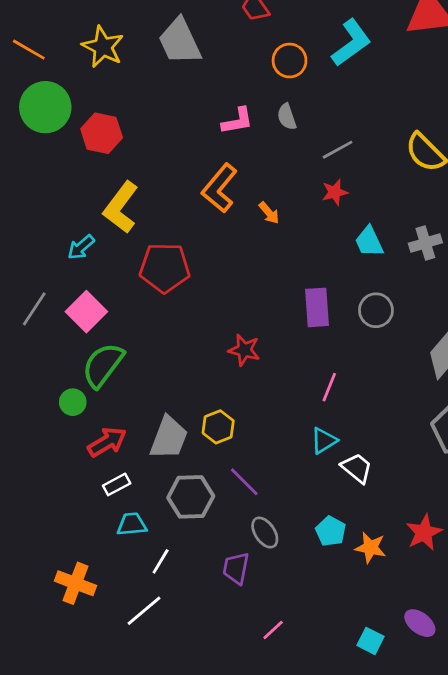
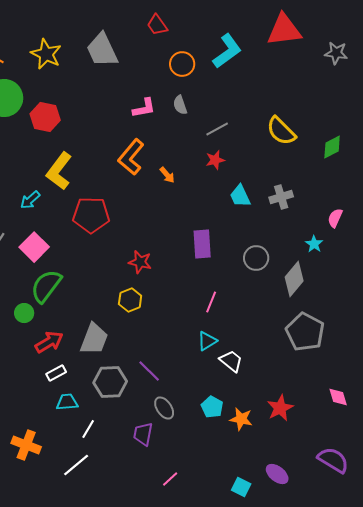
gray circle: (376, 310) -> (256, 258), moved
red star: (244, 350) -> (140, 262), moved
yellow hexagon: (218, 427) -> (130, 300), moved

